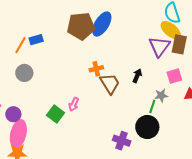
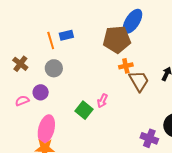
brown pentagon: (81, 26) -> (117, 39), moved
orange line: (21, 45) -> (51, 40), turned -48
purple circle: (13, 114) -> (41, 92), moved

